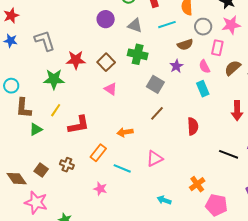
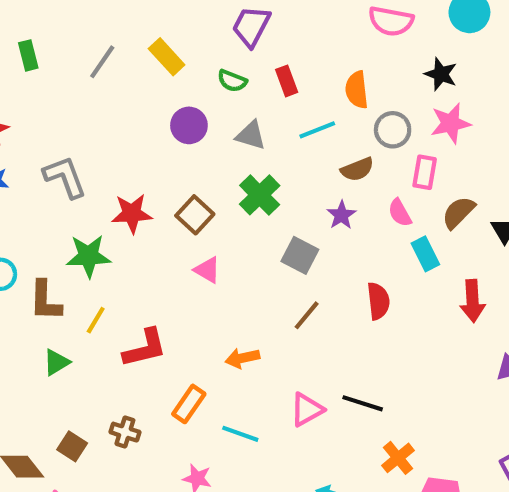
green cross: (138, 54) -> (260, 195), turned 36
cyan rectangle: (203, 89) -> (425, 254), moved
brown L-shape: (24, 108) -> (45, 301), moved
red semicircle: (193, 126) -> (378, 301), moved
black line: (229, 154) -> (363, 403), moved

